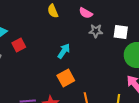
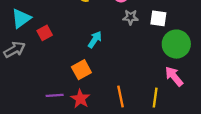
orange square: (66, 78) -> (81, 70), moved

